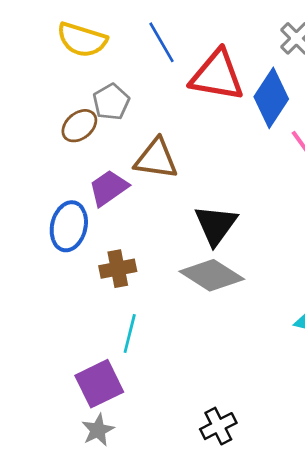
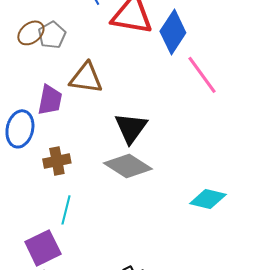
brown ellipse: (79, 126) -> (31, 33), moved
purple trapezoid: (109, 188) -> (50, 100), turned 136

